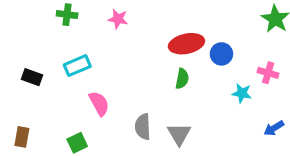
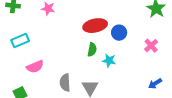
pink cross: (268, 73) -> (151, 46), turned 32
cyan star: (242, 93) -> (109, 61), moved
pink semicircle: (99, 103) -> (35, 67), turned 96

